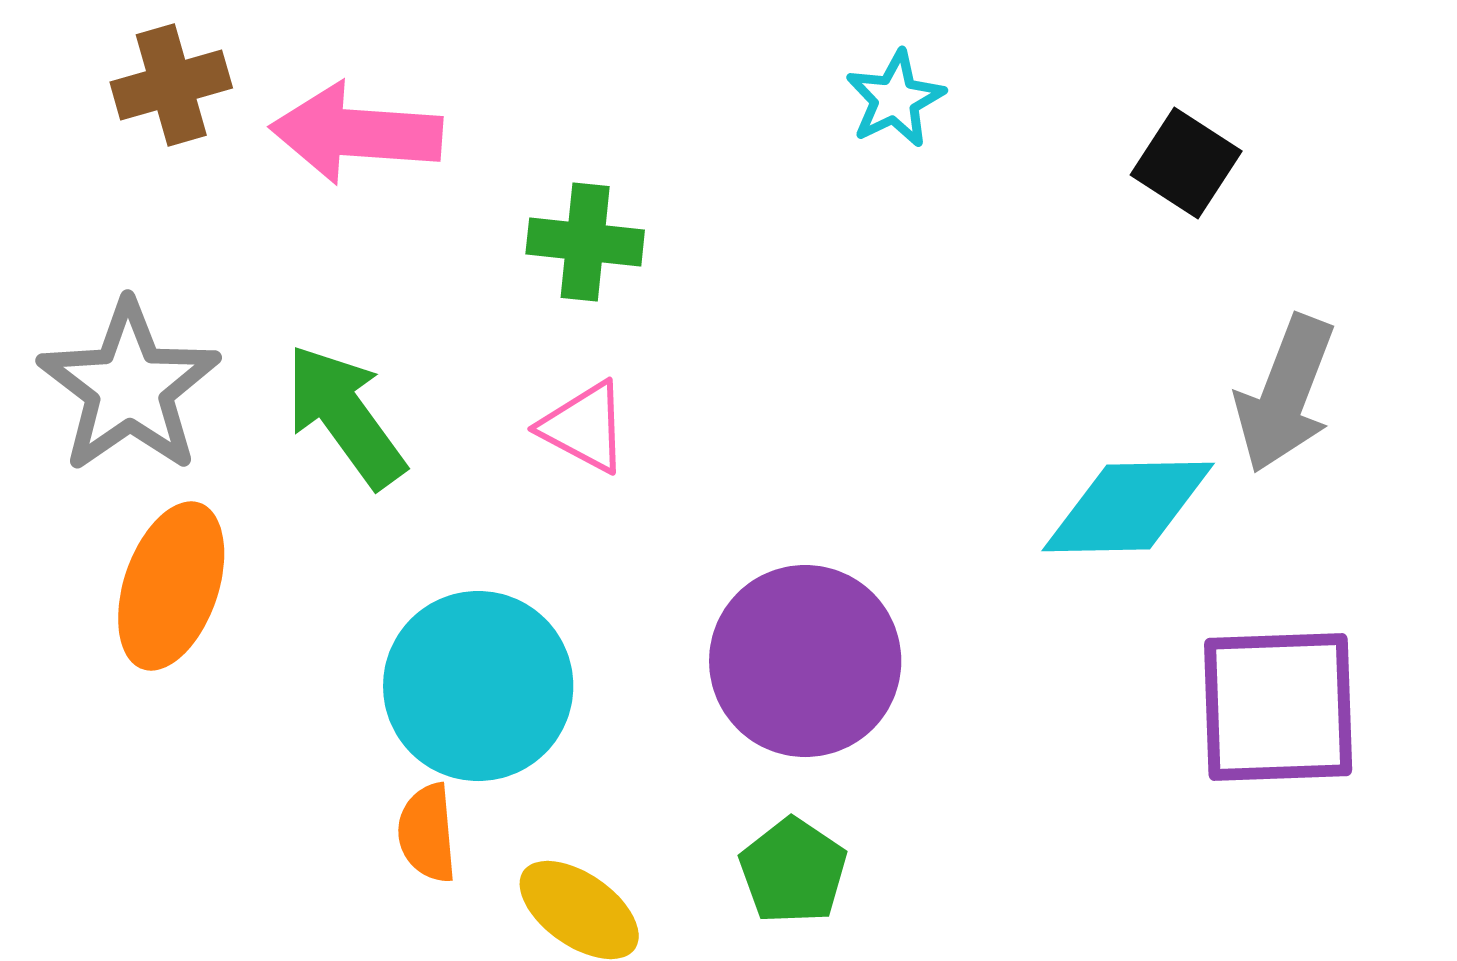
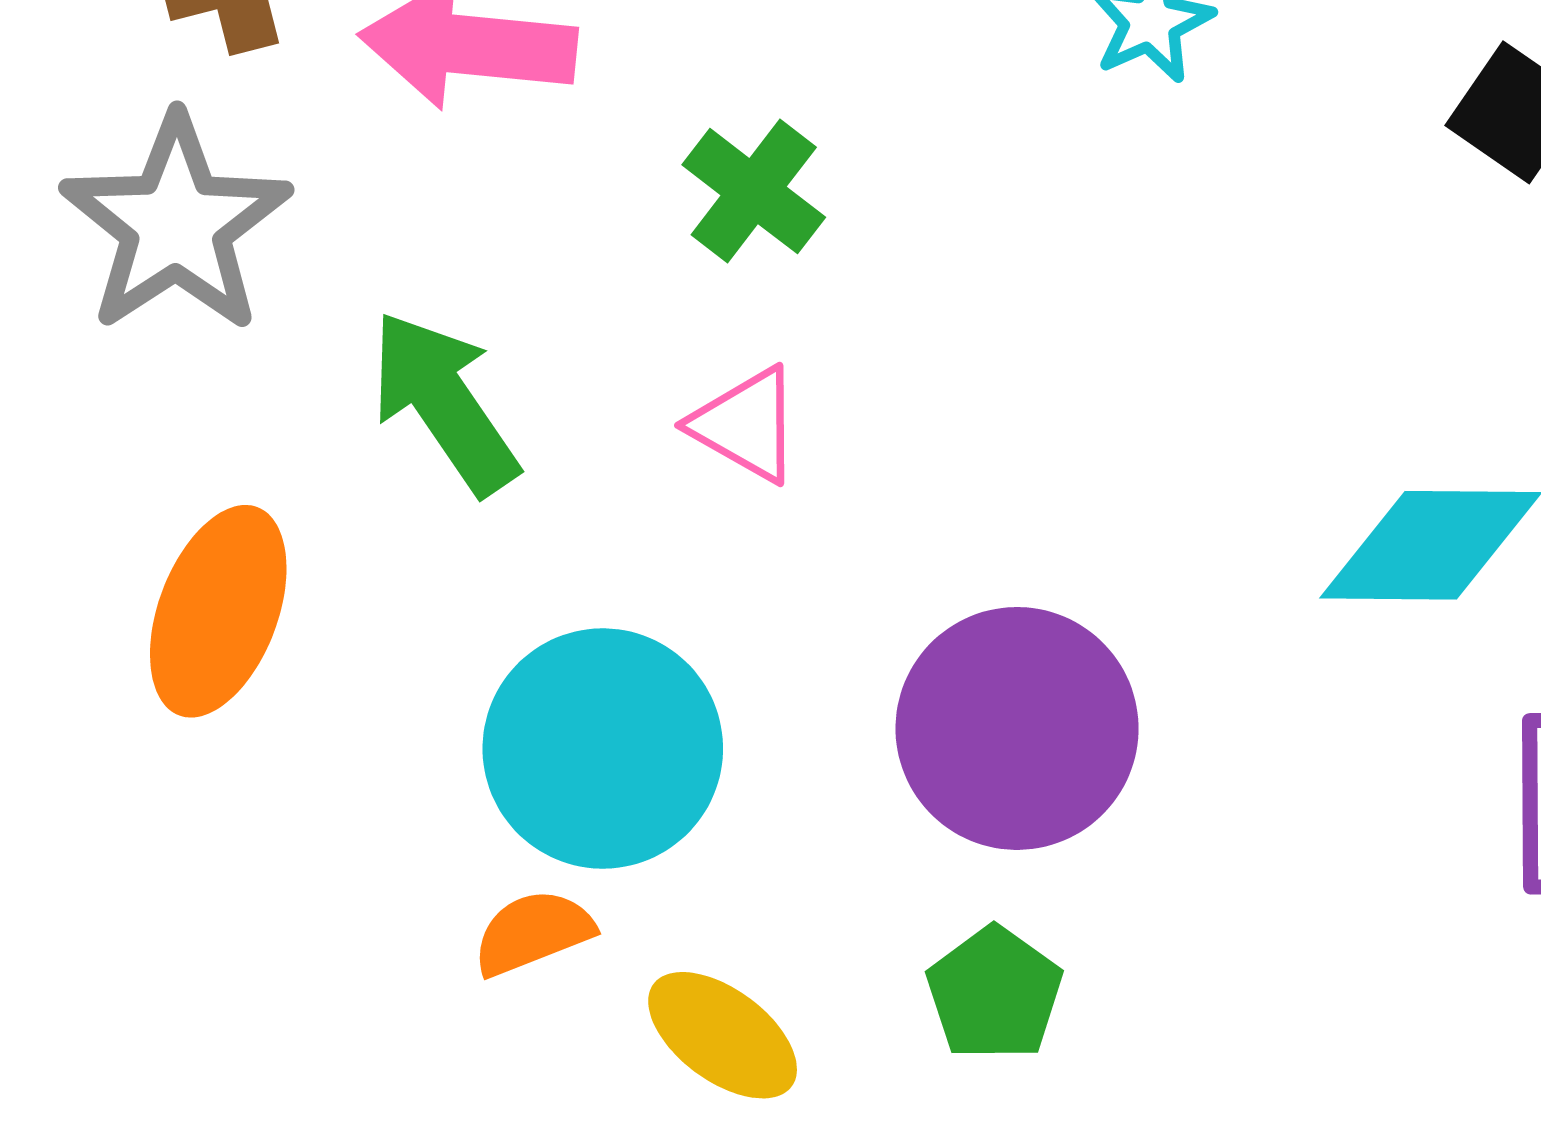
green cross: (585, 242) -> (754, 191), turned 30
gray star: (129, 387) -> (176, 224), moved
orange semicircle: (427, 833) -> (533, 933), turned 72

